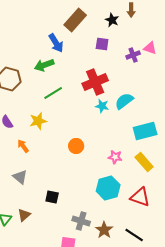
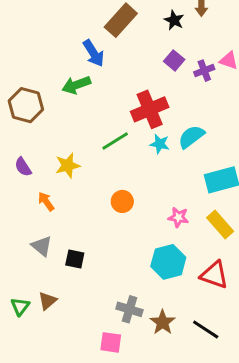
purple square: (102, 44) -> (174, 60), moved, turned 32
green line: (53, 93) -> (115, 141), moved
black square: (52, 197) -> (75, 259), moved

